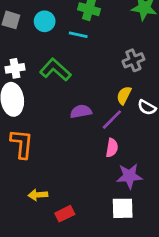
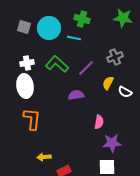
cyan circle: (45, 21) -> (49, 28), size x1.5
purple line: (112, 120) -> (86, 68), moved

